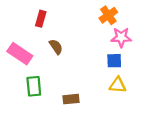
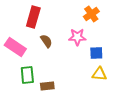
red rectangle: (41, 19) -> (33, 17), size x1.5
pink star: (121, 37) -> (77, 37), moved
brown rectangle: (71, 99) -> (47, 86), moved

